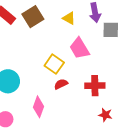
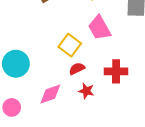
pink diamond: (39, 107) -> (50, 94), turned 50
red star: (105, 115) -> (86, 91), moved

